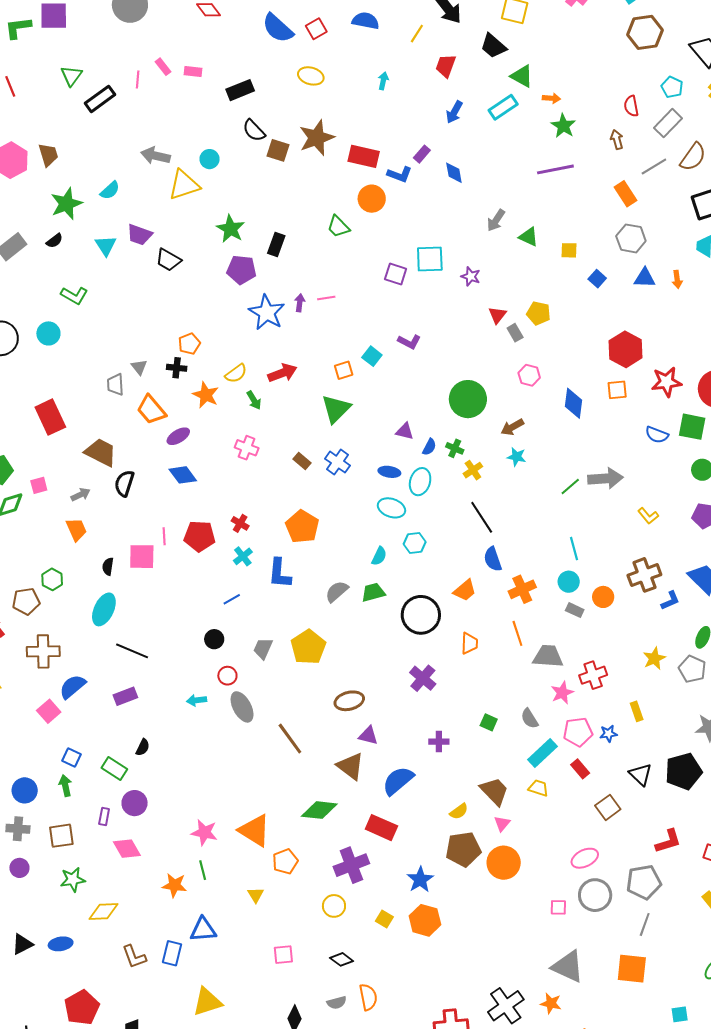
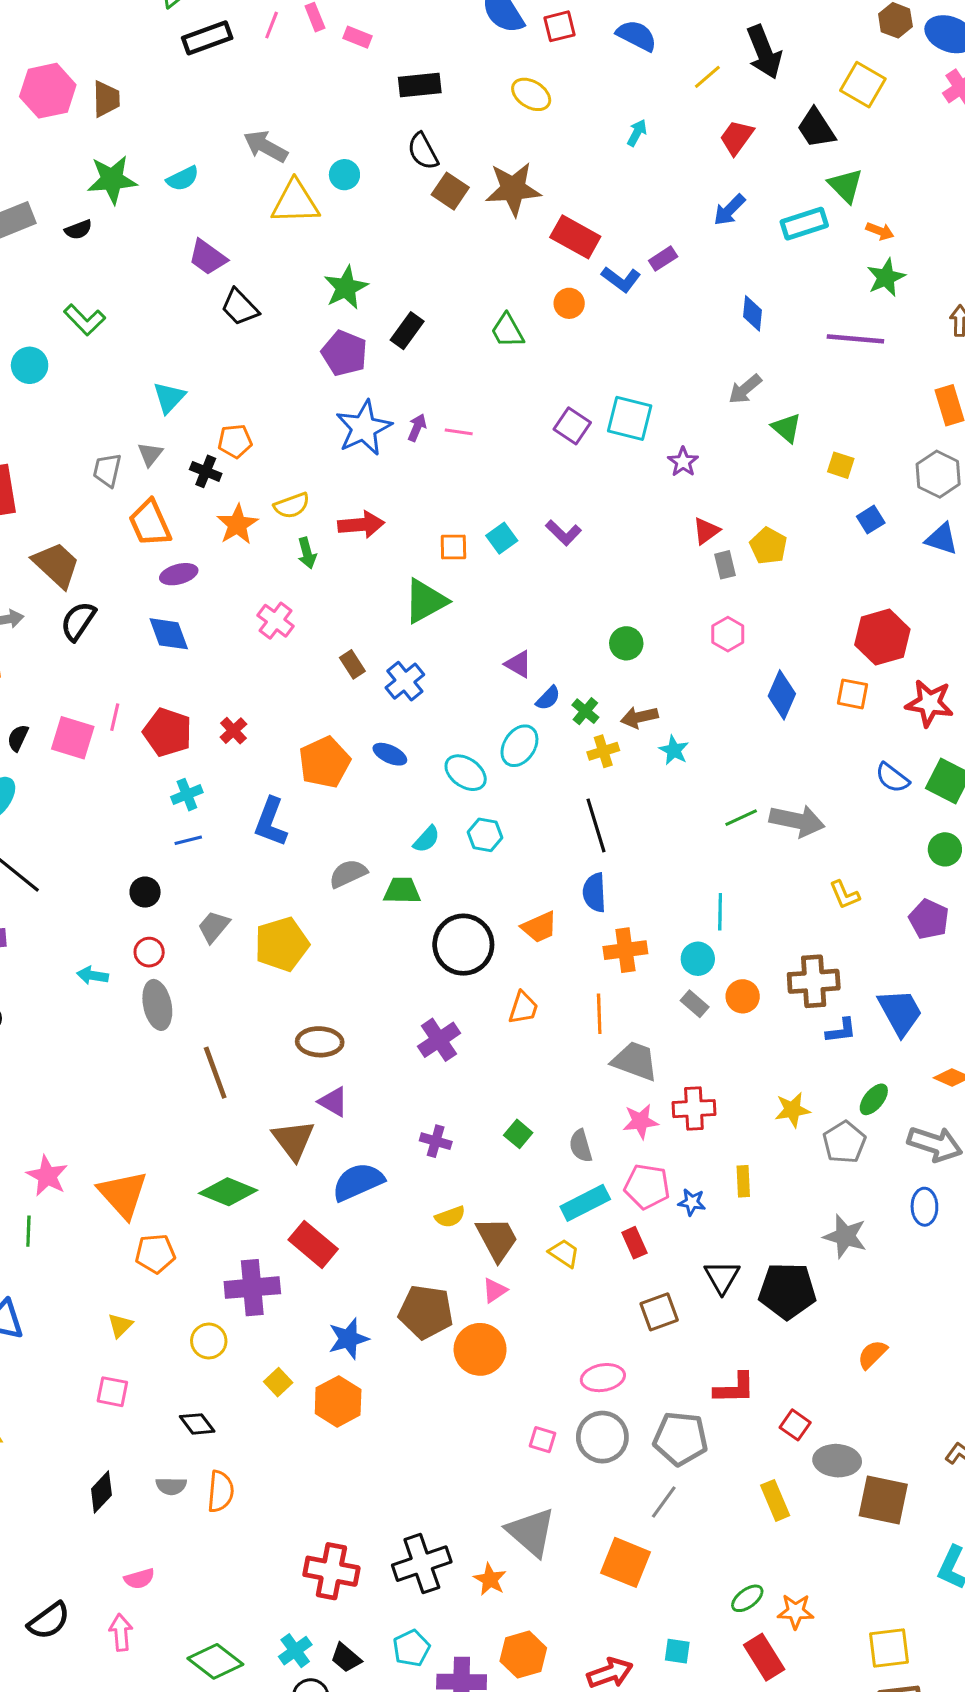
blue diamond: (454, 173) -> (752, 313), moved
orange circle: (372, 199) -> (569, 303), size x0.7
cyan triangle: (106, 246) -> (169, 397), moved
green circle: (468, 399) -> (626, 643), size x0.6
brown arrow: (512, 427) -> (639, 717), moved
blue ellipse: (389, 472) -> (390, 754), moved
cyan cross: (243, 556) -> (187, 795), moved
yellow semicircle: (459, 811) -> (450, 1217), moved
yellow triangle: (256, 895) -> (120, 1325), moved

